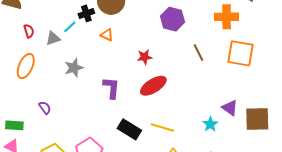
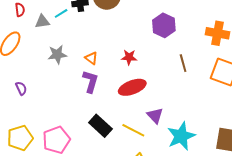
orange triangle: (107, 35) -> (91, 58), moved
purple triangle: (230, 108) -> (155, 116), moved
cyan star: (210, 124) -> (181, 136), size x1.8

